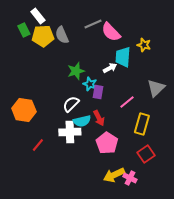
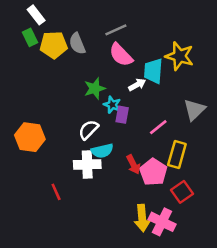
white rectangle: (38, 16) -> (36, 15), moved
pink semicircle: (111, 32) -> (121, 55), moved
yellow star: (144, 45) -> (179, 56), size x1.6
red arrow: (99, 118) -> (133, 165), moved
pink pentagon: (107, 143) -> (153, 172), moved
red line: (38, 145) -> (56, 192), moved, turned -64
yellow arrow: (114, 175) -> (142, 218), turned -70
pink cross: (130, 178) -> (162, 222), size x1.5

